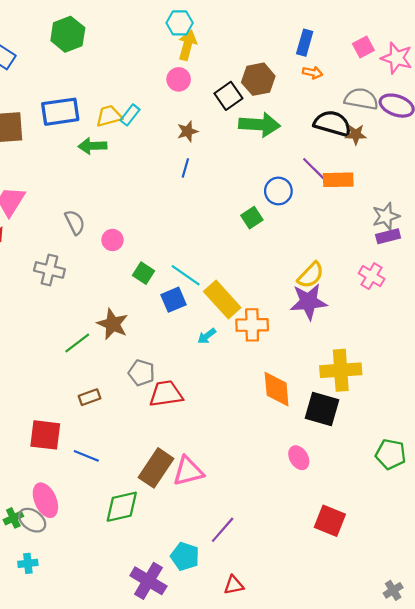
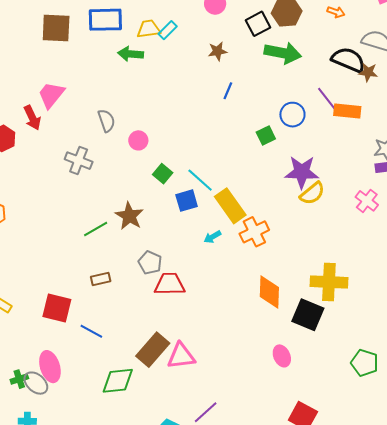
blue line: (185, 168) -> (228, 91), moved
purple star: (308, 302) -> (302, 172), moved
orange cross: (252, 325) -> (254, 232), turned -32

